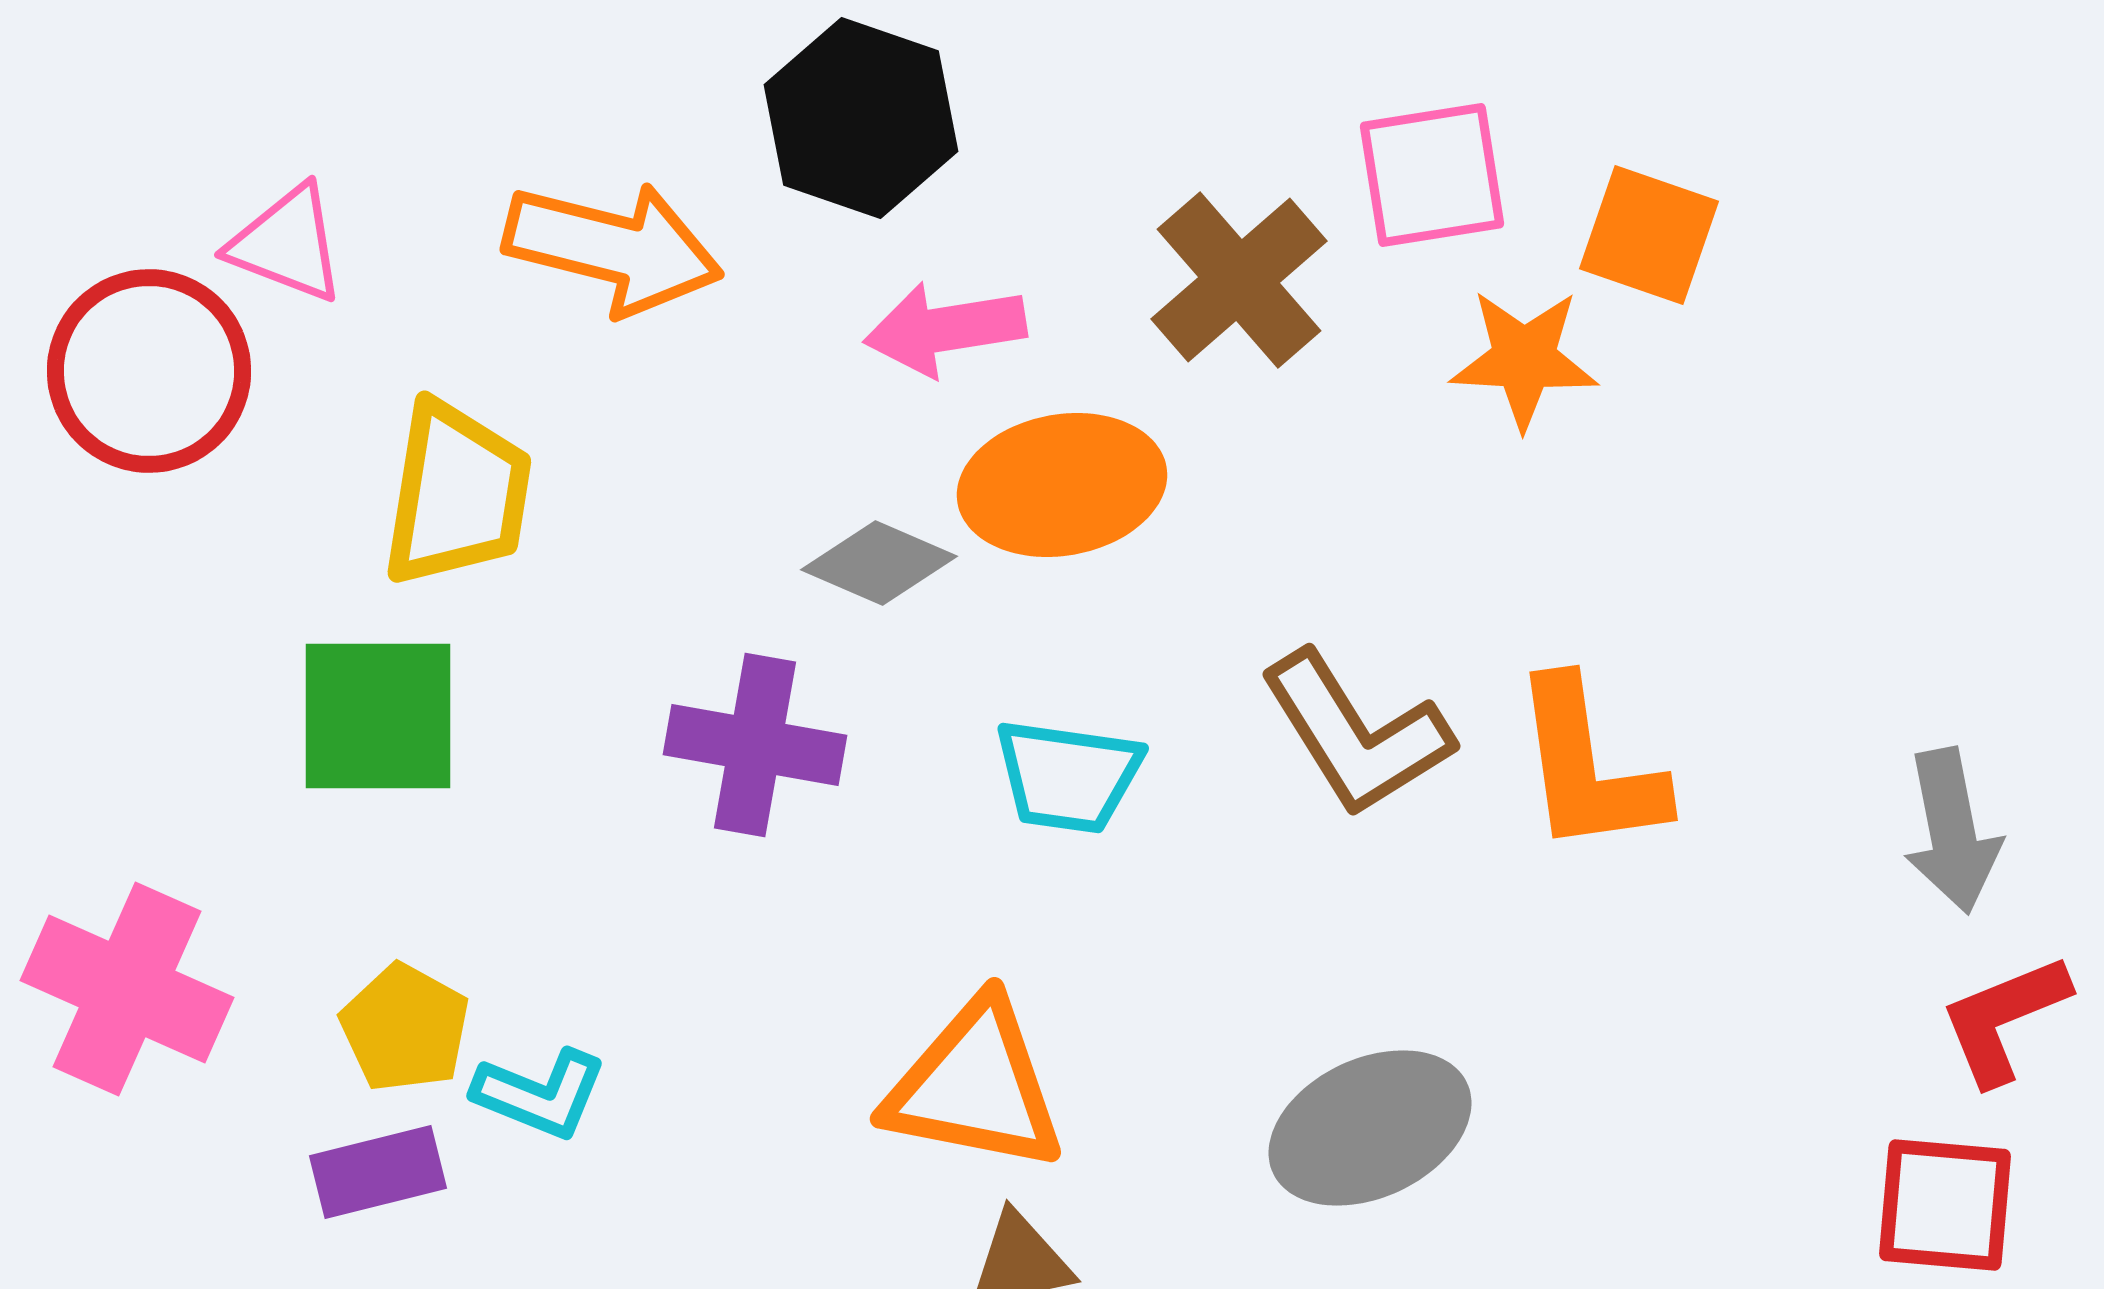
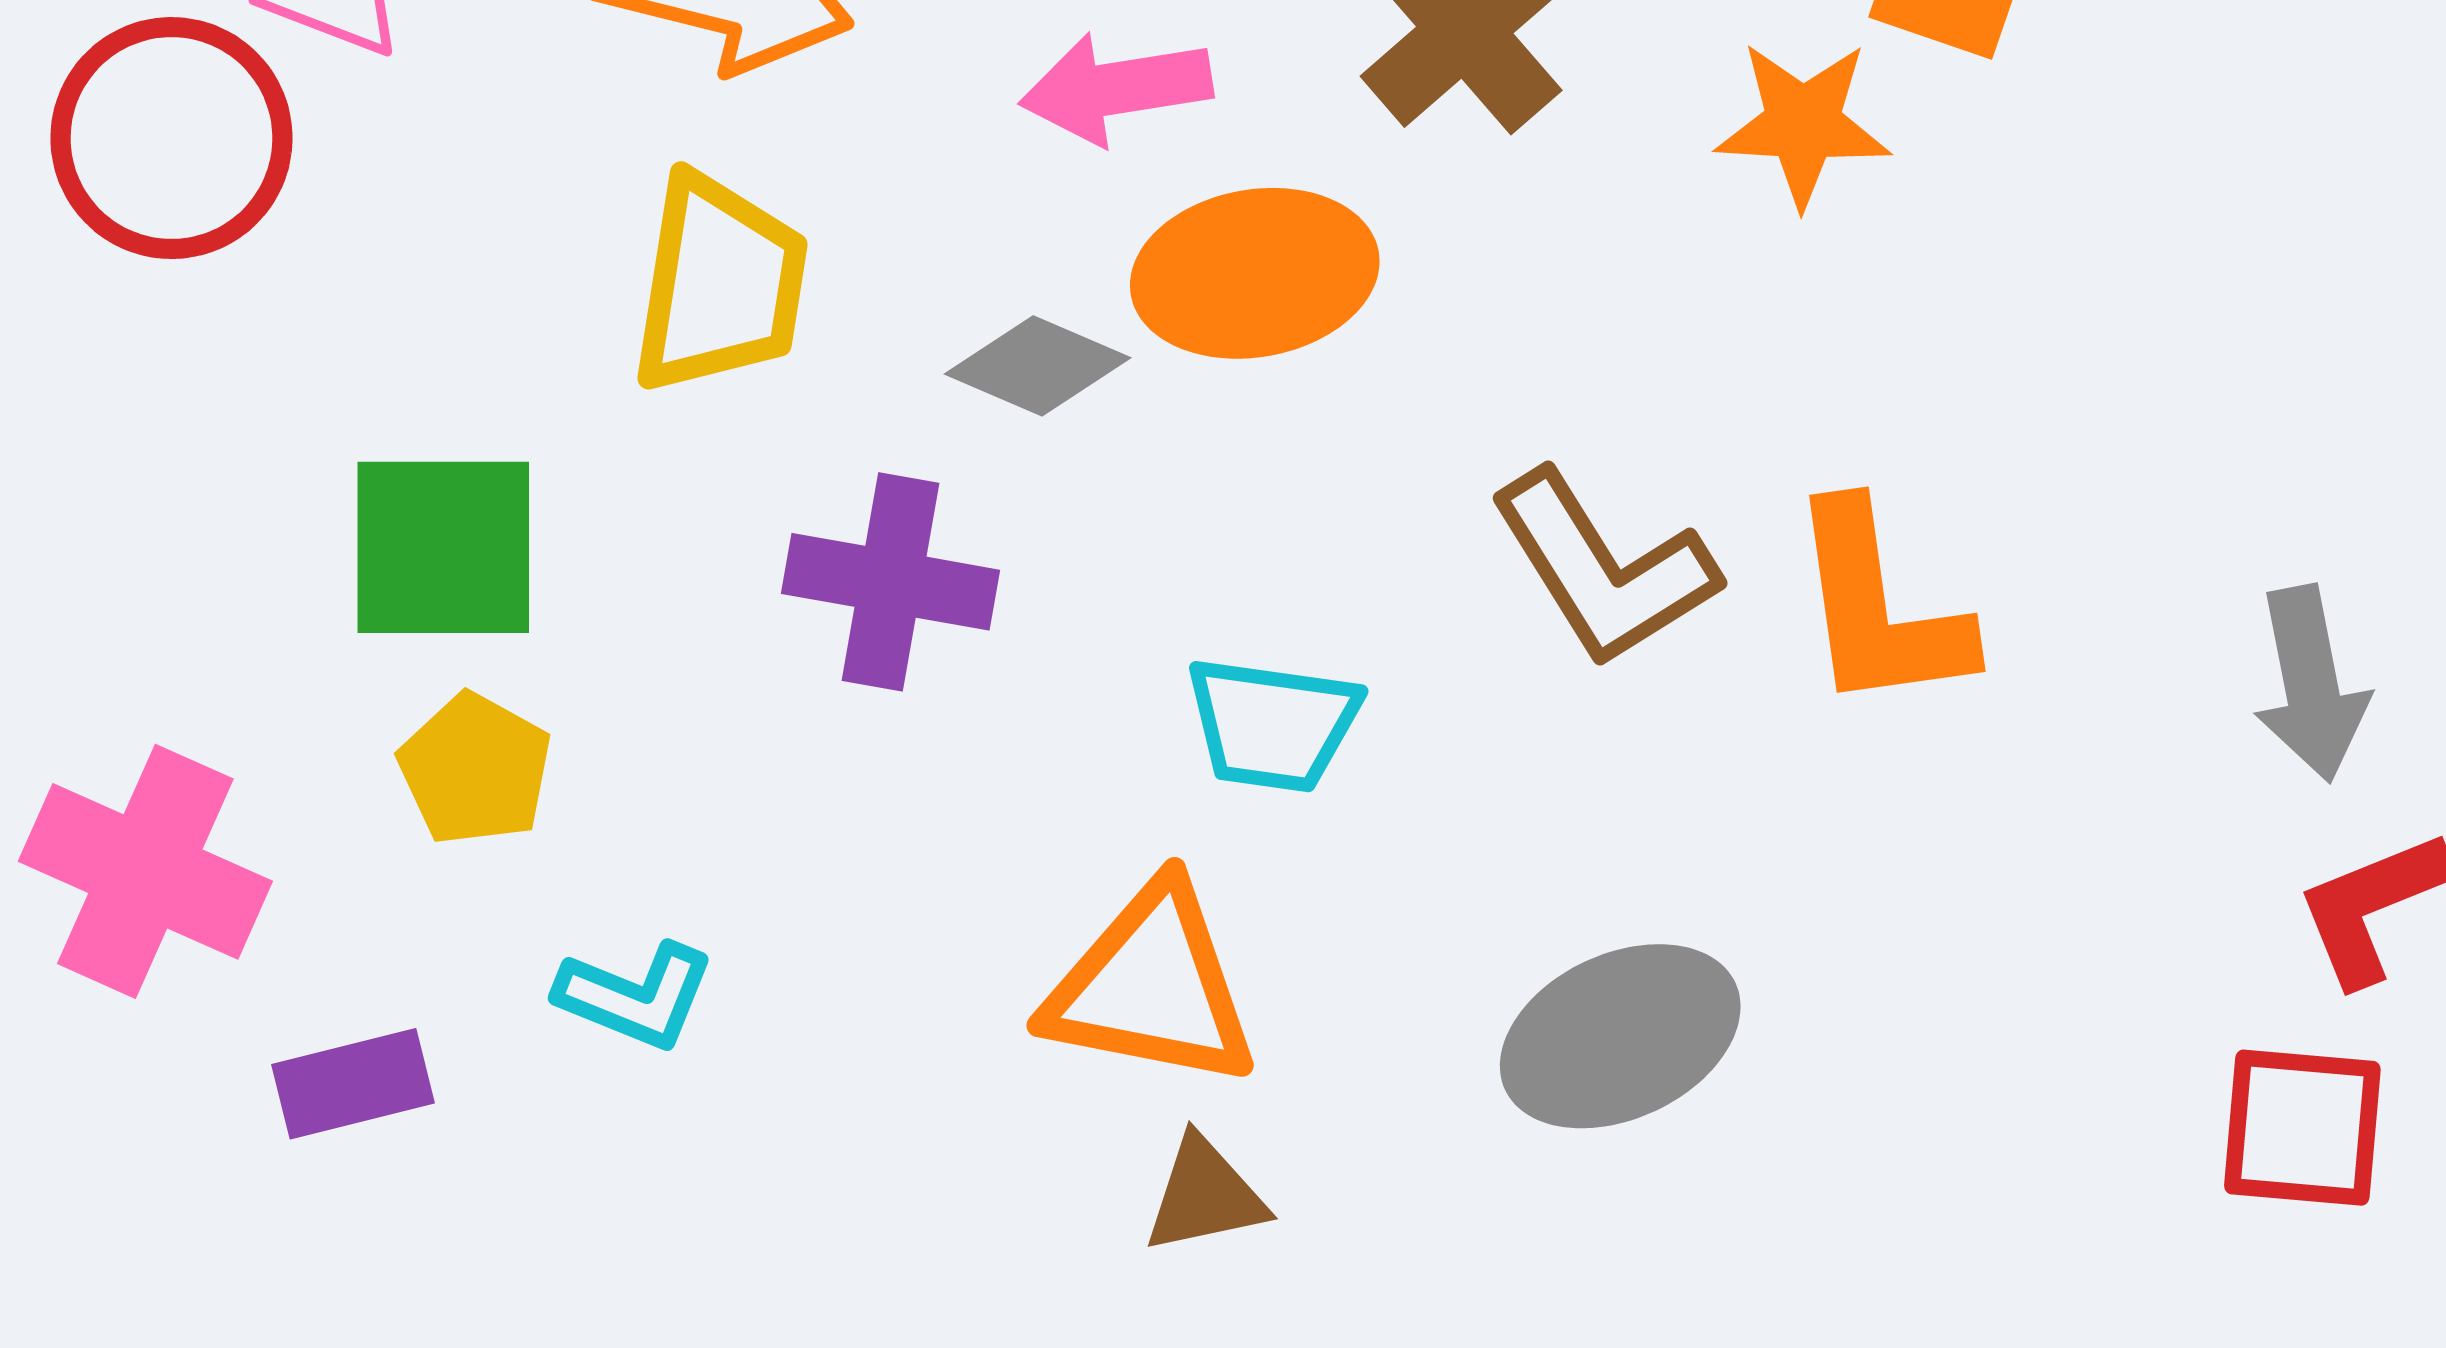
yellow trapezoid: (457, 494) -> (720, 284), moved
cyan trapezoid: (1068, 776) -> (1273, 724), moved
yellow pentagon: (405, 1028) -> (475, 769), moved
purple rectangle: (378, 1172) -> (353, 1084), moved

